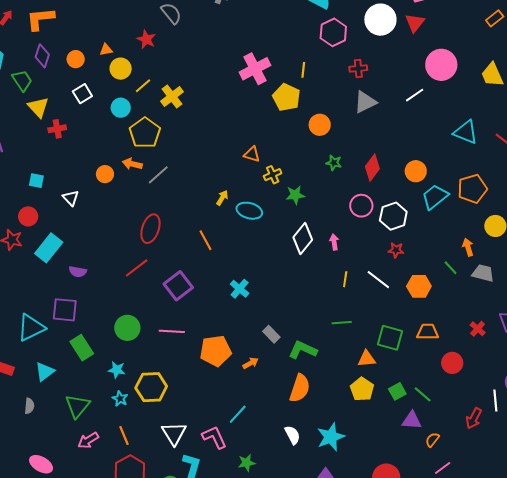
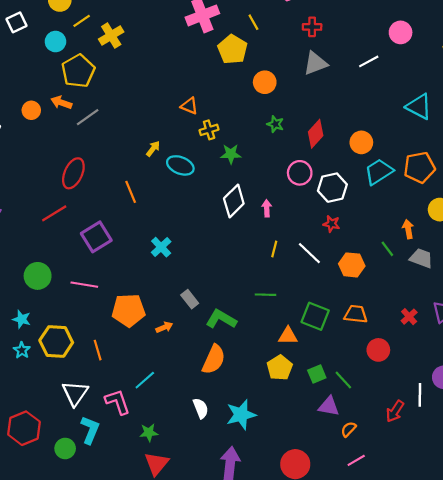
pink circle: (441, 65) -> (401, 32), size x0.7
yellow line: (303, 70) -> (253, 22), turned -42
orange line: (124, 435) -> (98, 350), moved

